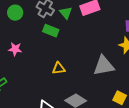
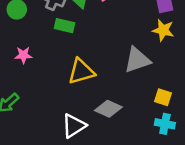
yellow triangle: (59, 68) -> (81, 71), size x1.6

